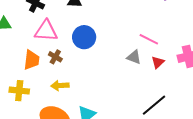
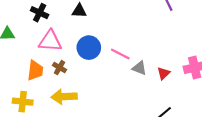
pink line: (149, 39) -> (120, 54), moved
yellow arrow: (60, 86) -> (64, 97), size x1.4

